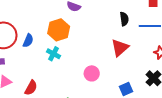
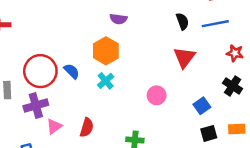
blue semicircle: (28, 41) -> (72, 71), turned -56
cyan cross: (54, 54) -> (106, 81), turned 32

